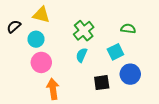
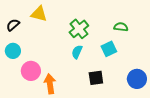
cyan circle: (36, 39) -> (13, 51), moved
pink circle: (41, 62) -> (31, 71), moved
blue circle: (130, 74) -> (137, 79), moved

